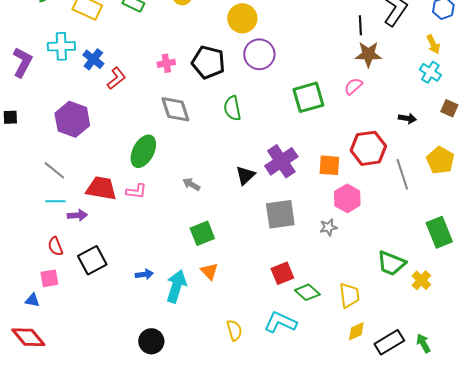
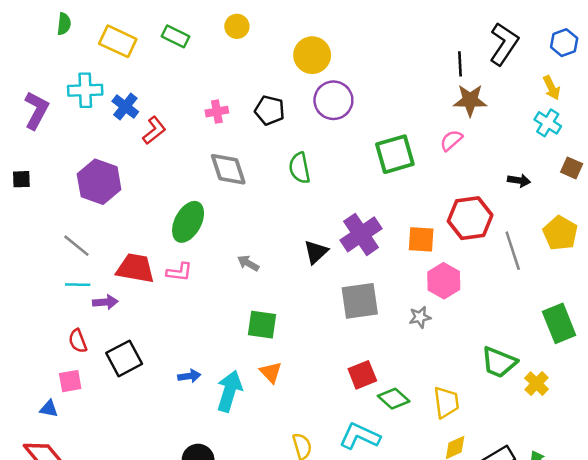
black pentagon: (208, 62) -> (270, 110), size x0.7
green square: (202, 233) -> (262, 325), turned 30

